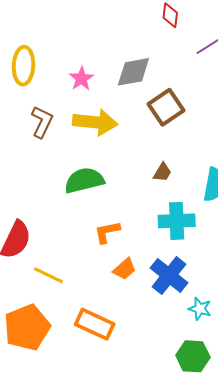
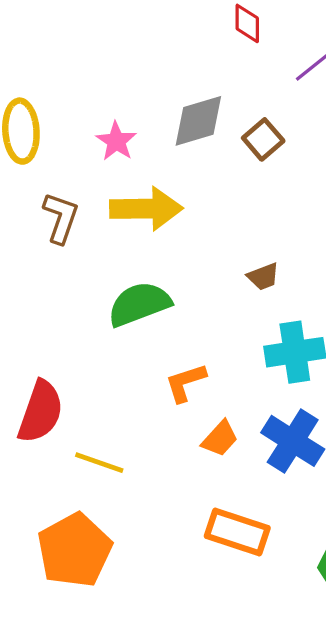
brown square: (166, 107) -> (263, 139), moved, size x0.7
brown trapezoid: (162, 172) -> (263, 277), turned 45
orange rectangle: (95, 324) -> (237, 532), moved

